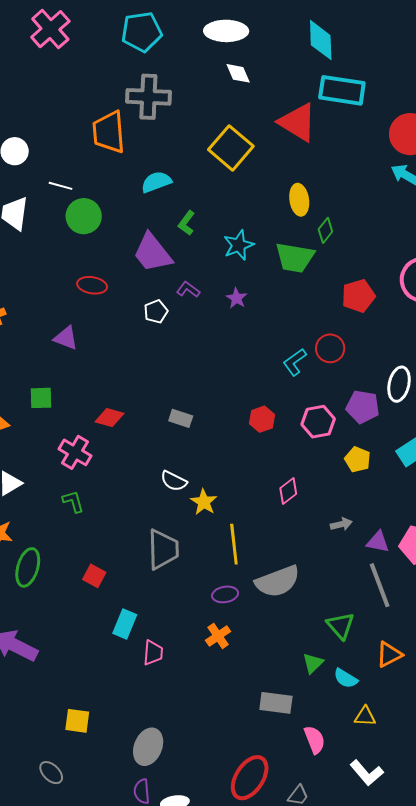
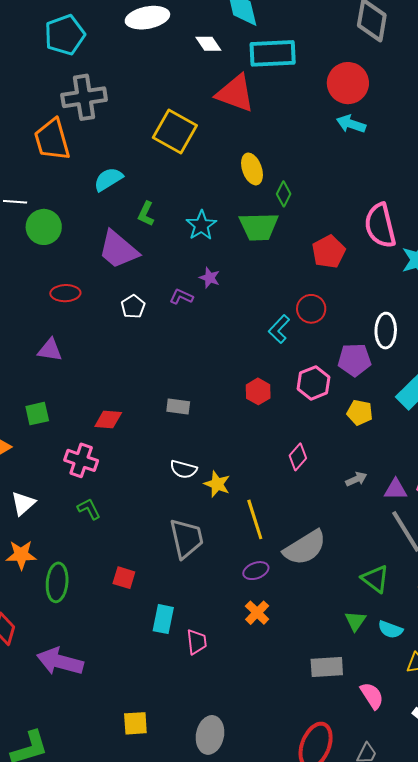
white diamond: (238, 73) -> (208, 44), moved
purple L-shape: (188, 289) -> (181, 297), moved

